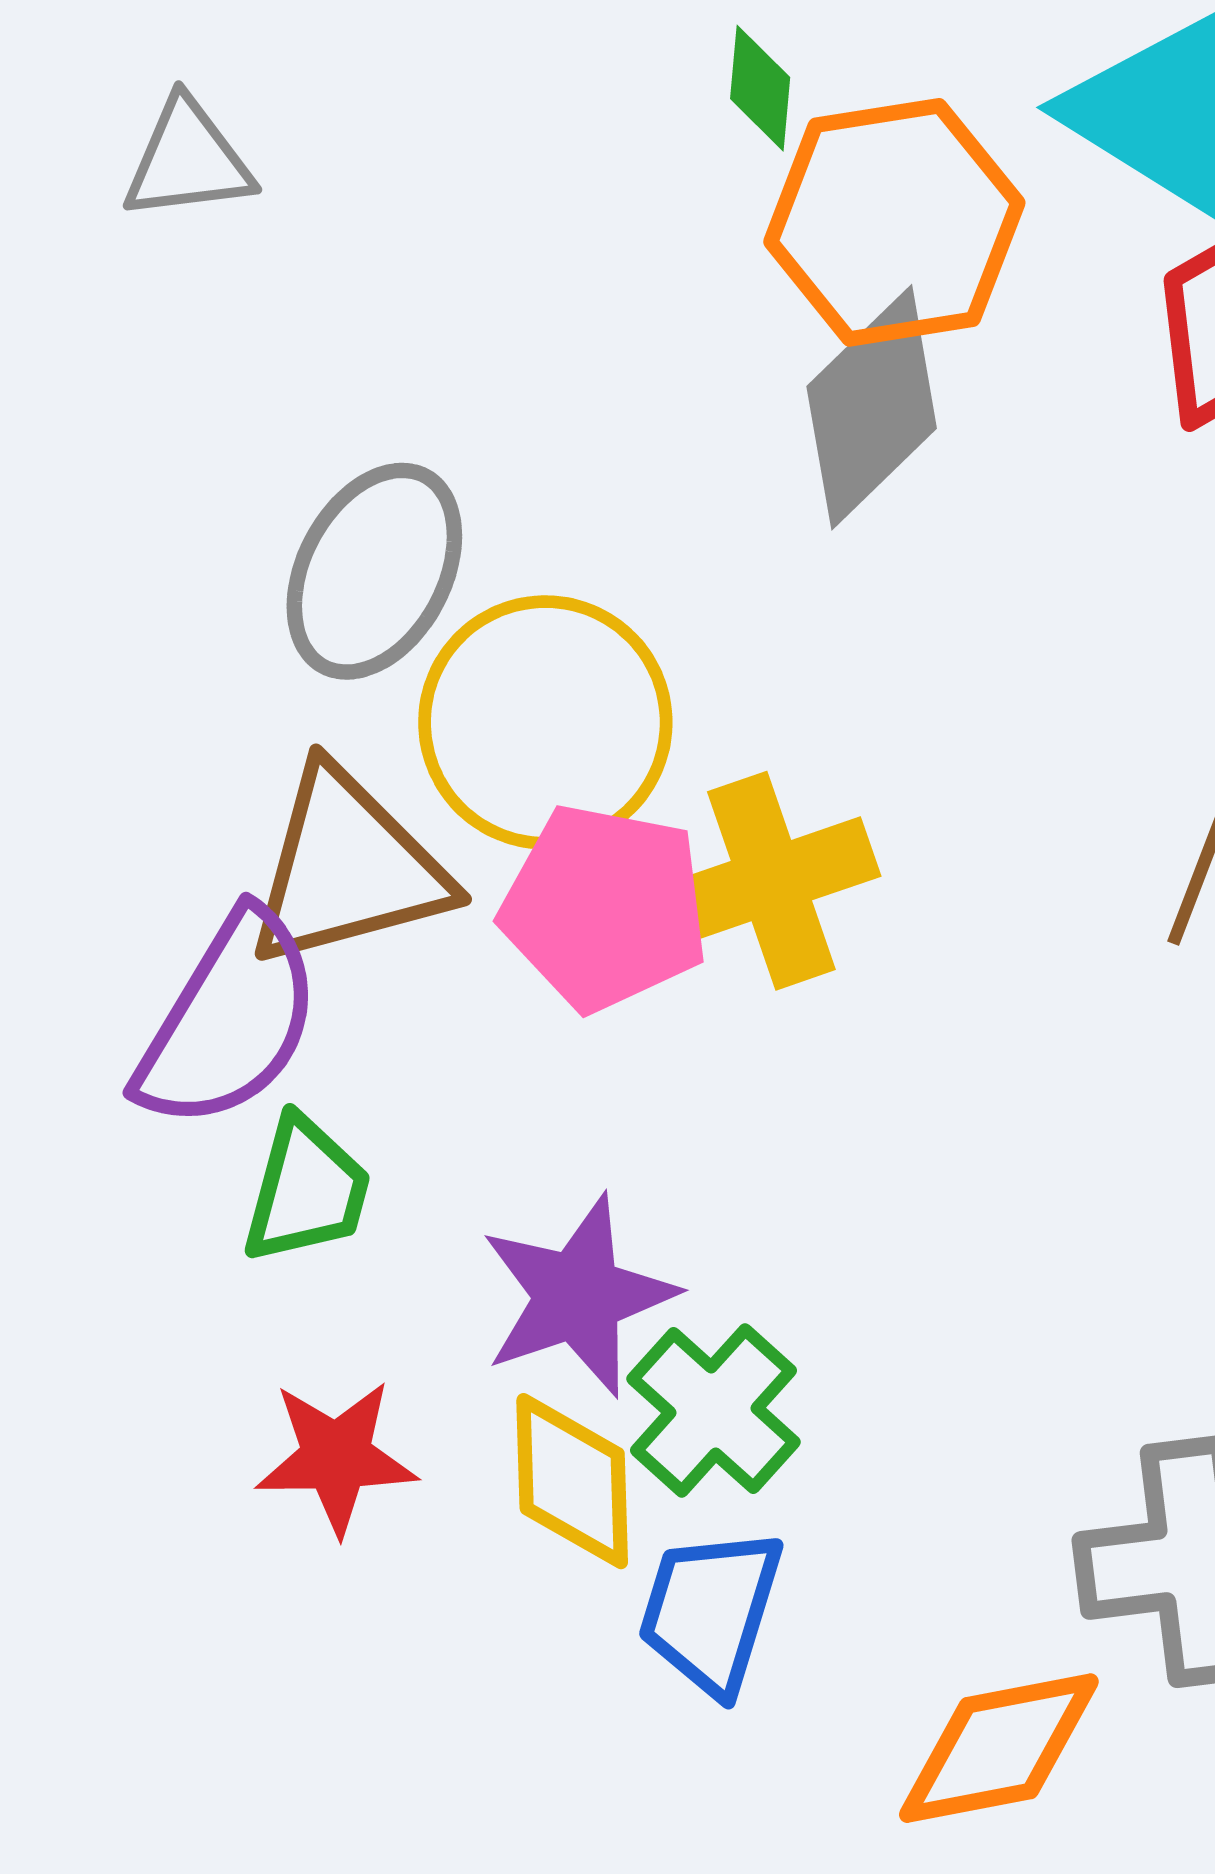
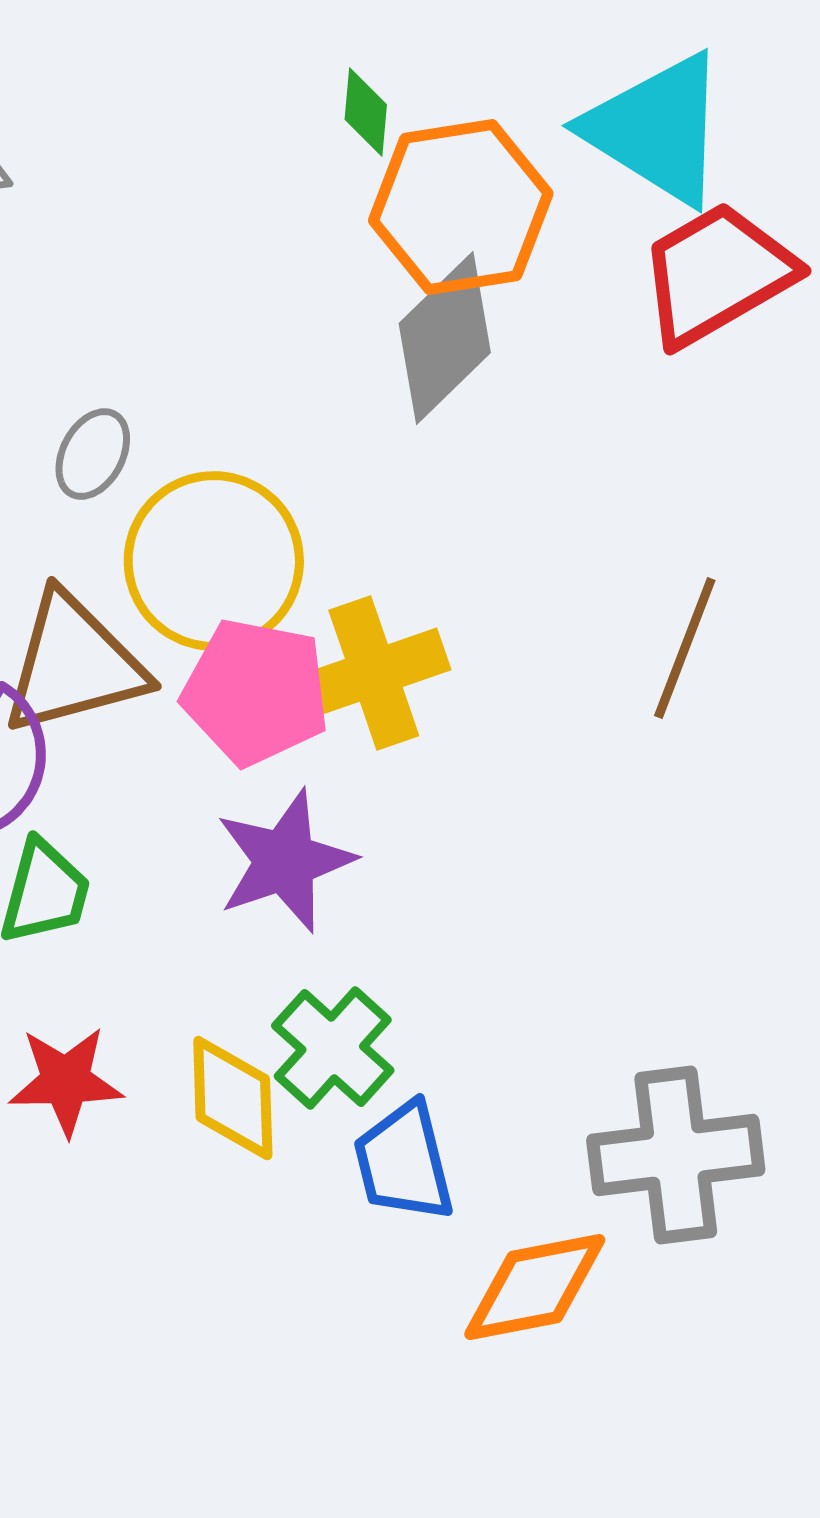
gray ellipse: (374, 571) -> (93, 454), size x0.6
purple star: (578, 1296) -> (285, 861), moved
blue trapezoid: (711, 1611) -> (404, 1162), moved, turned -31

